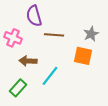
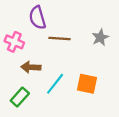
orange square: (83, 56) -> (87, 84), moved

